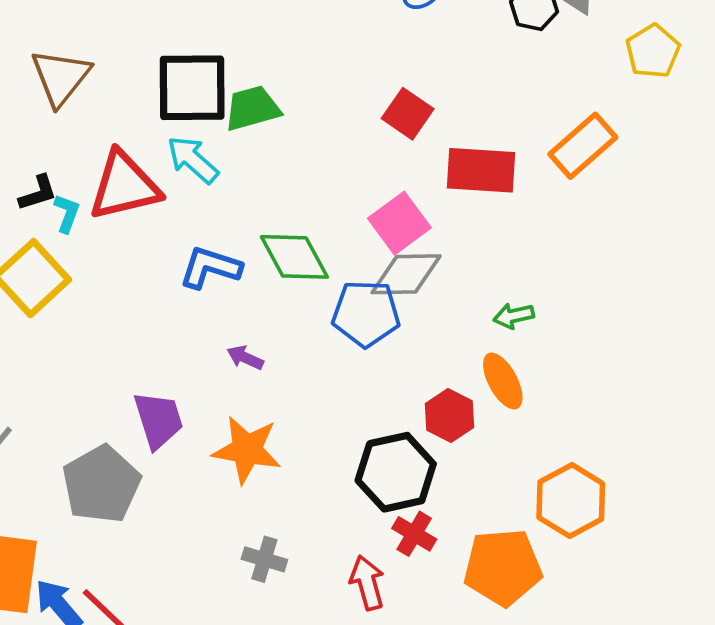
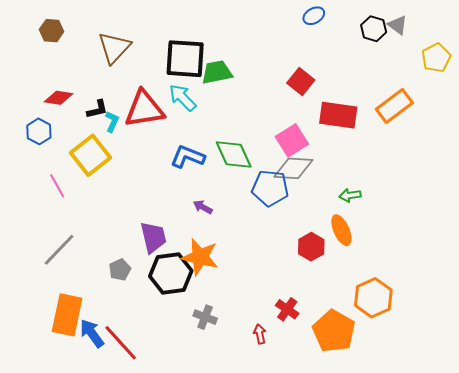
black hexagon: (396, 472) -> (171, 274), moved
gray pentagon: (101, 484) -> (120, 270), size x0.5
orange pentagon: (503, 567) -> (334, 331), turned 30
red arrow: (367, 583) -> (260, 334), size x0.7

